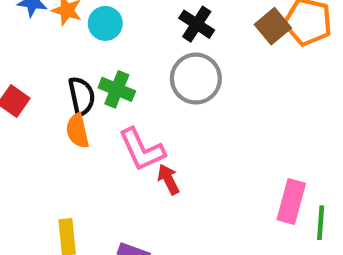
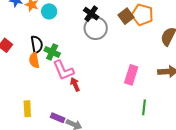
gray circle: (196, 79) -> (96, 28), moved
green cross: (117, 89) -> (52, 52), moved
pink rectangle: (291, 201) -> (131, 75), moved

